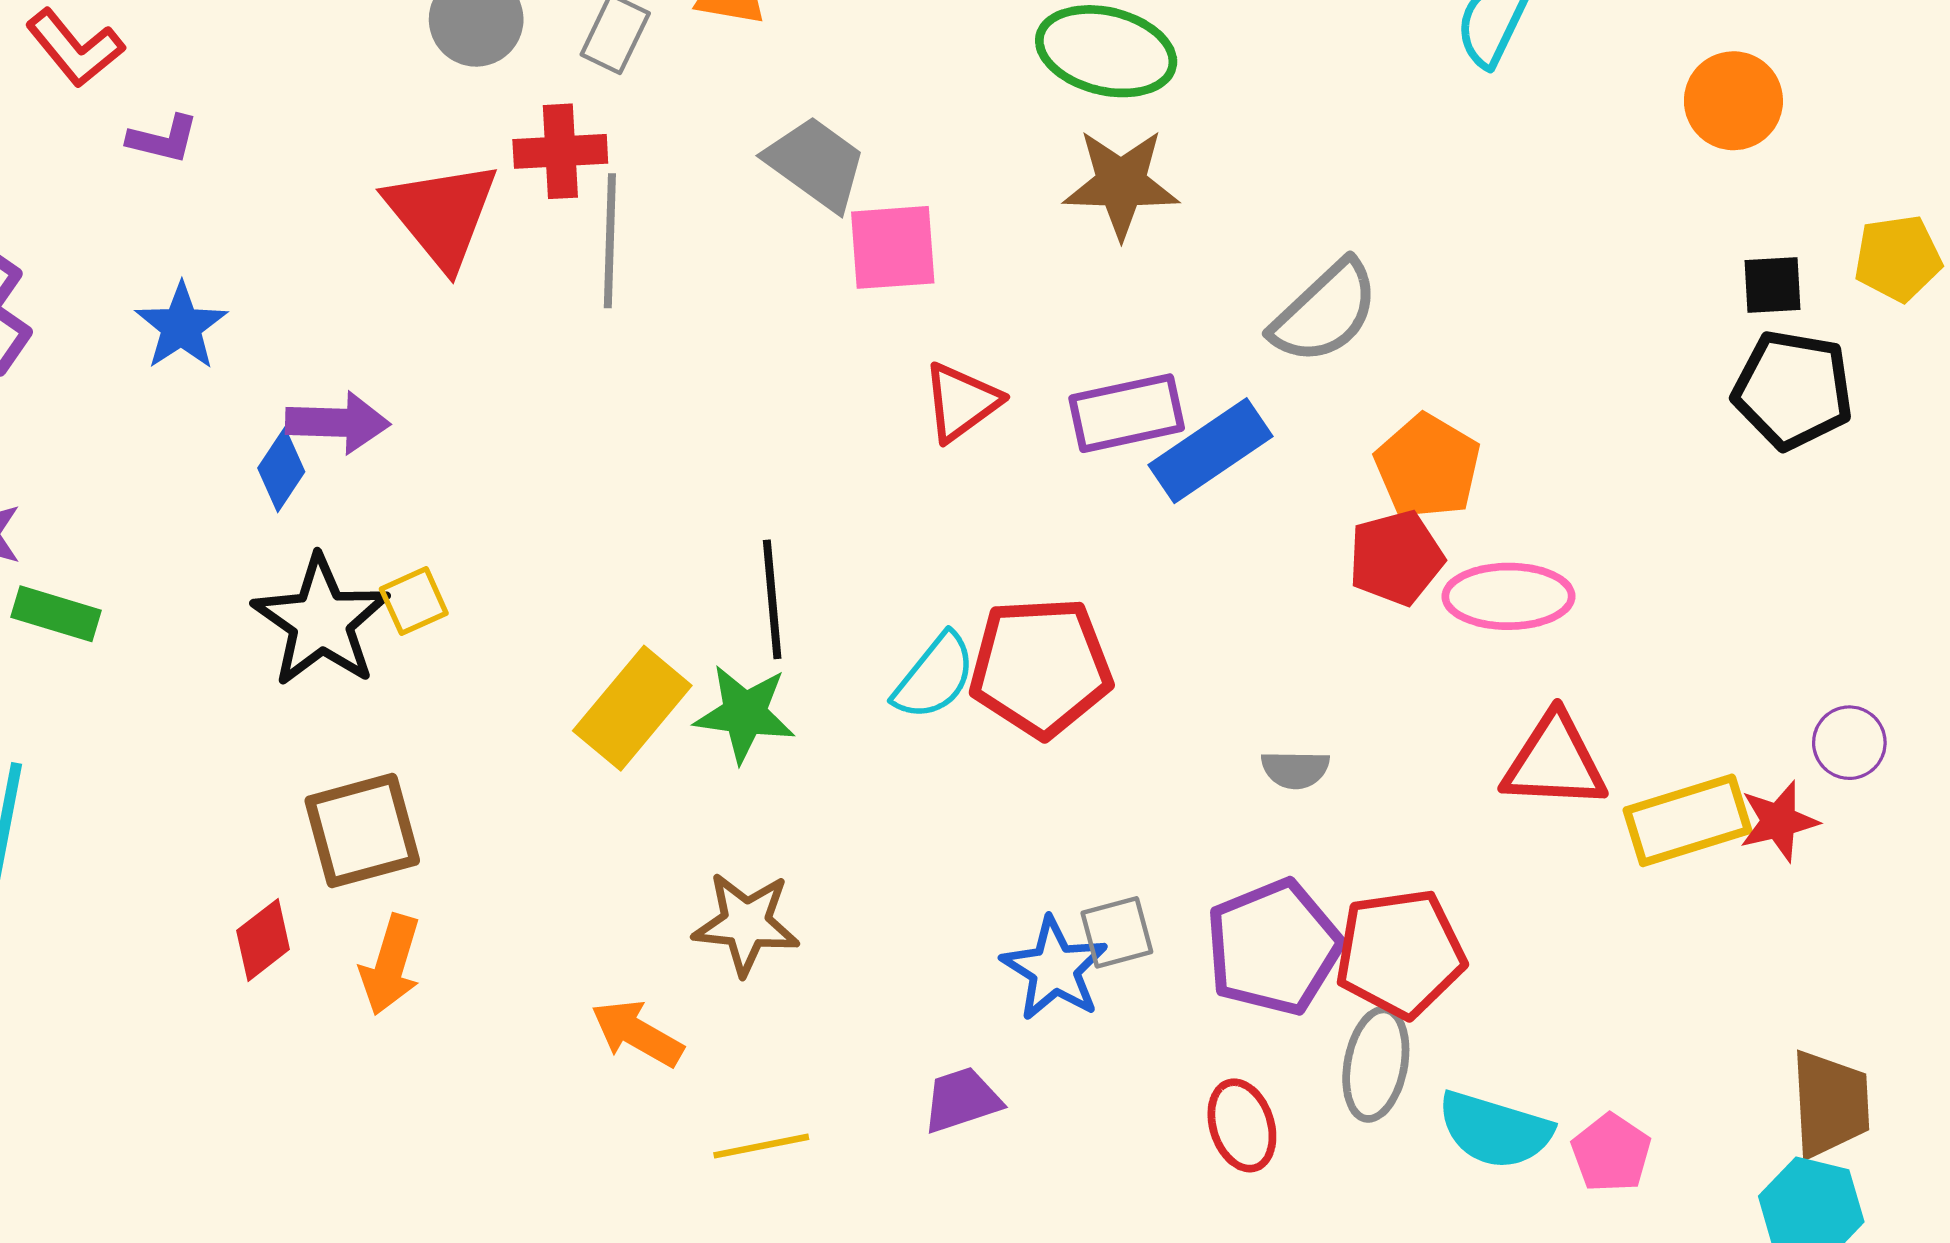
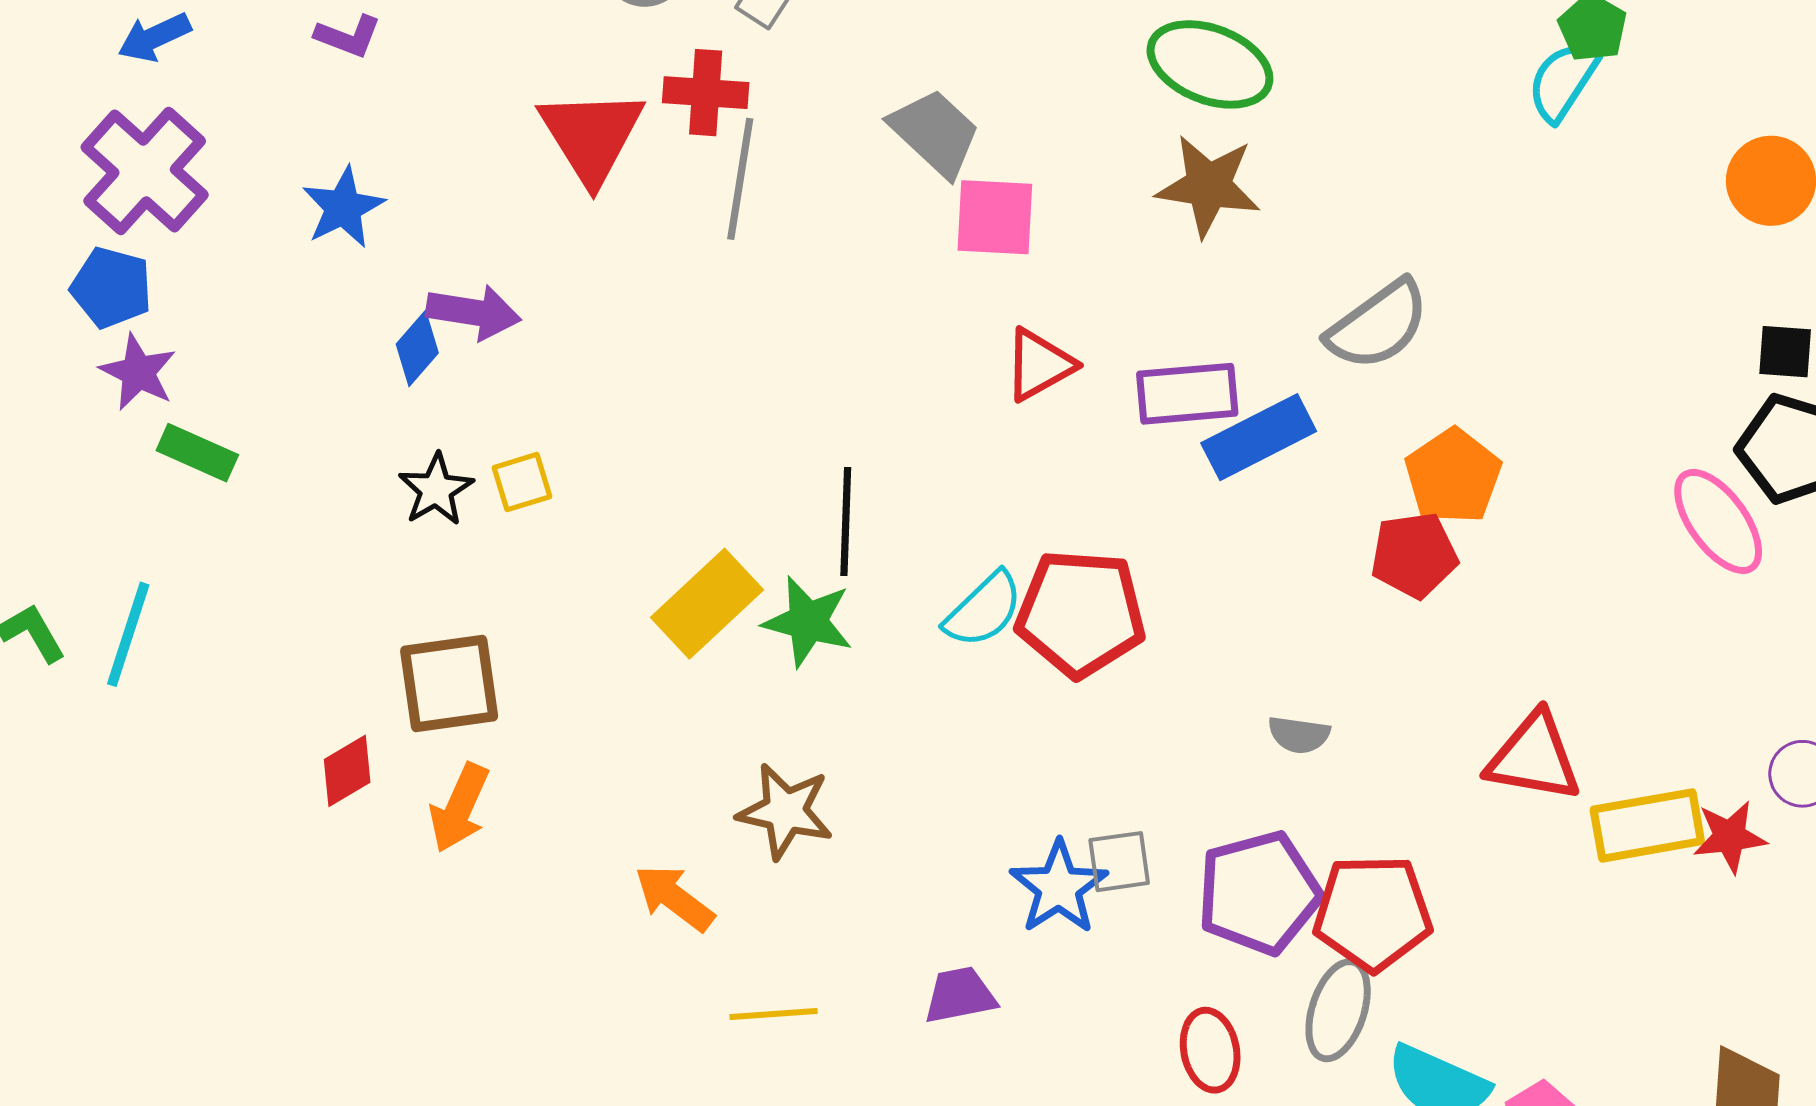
pink ellipse: (1508, 596) -> (1718, 521), moved, turned 47
black star: (321, 621) -> (436, 490), size x0.6

